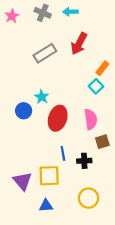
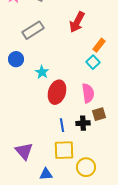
gray rectangle: (45, 53) -> (33, 30), moved
blue circle: (24, 111) -> (16, 59), moved
black cross: (84, 161) -> (83, 123), moved
yellow square: (49, 176) -> (64, 150), moved

